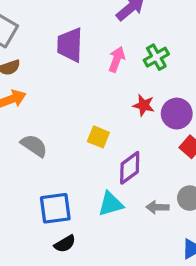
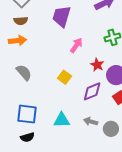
pink arrow: (117, 59) -> (76, 45), moved
purple diamond: (130, 168) -> (92, 91), moved
gray arrow: (157, 207) -> (91, 121), moved

